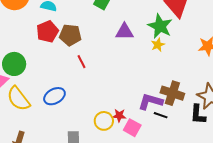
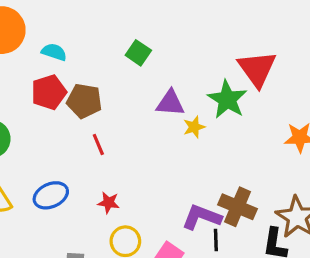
yellow star: (158, 45) -> (194, 127), moved
black line: (161, 115) -> (216, 240), turned 64
red star: (119, 116) -> (109, 203), moved

